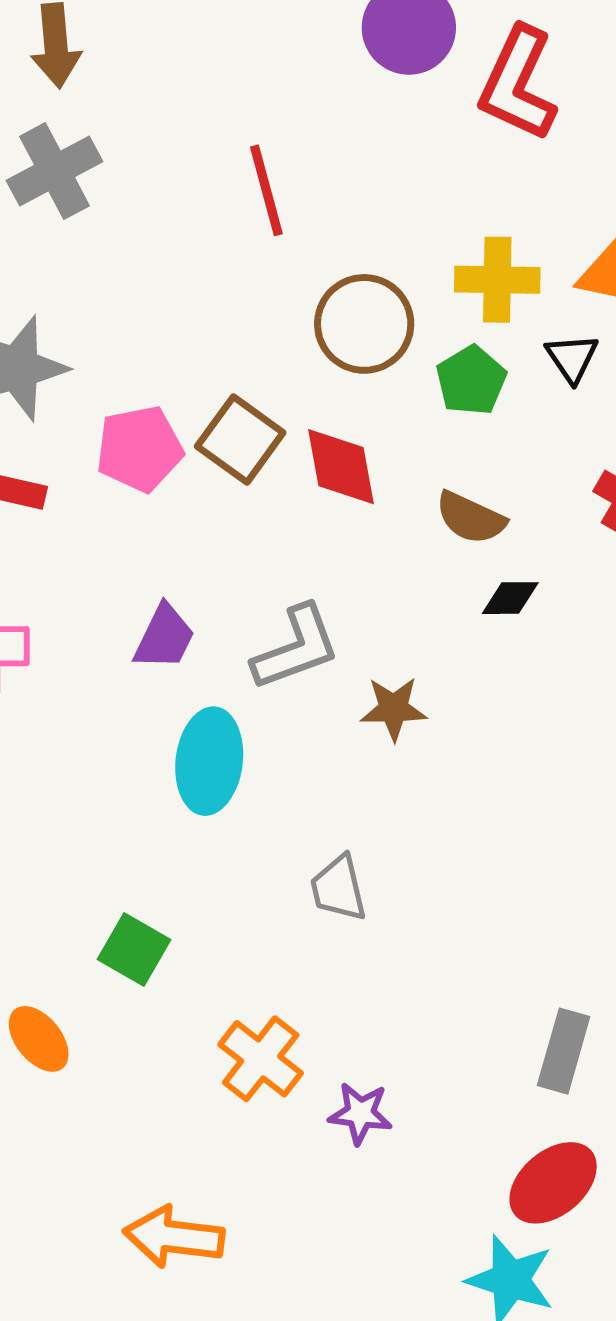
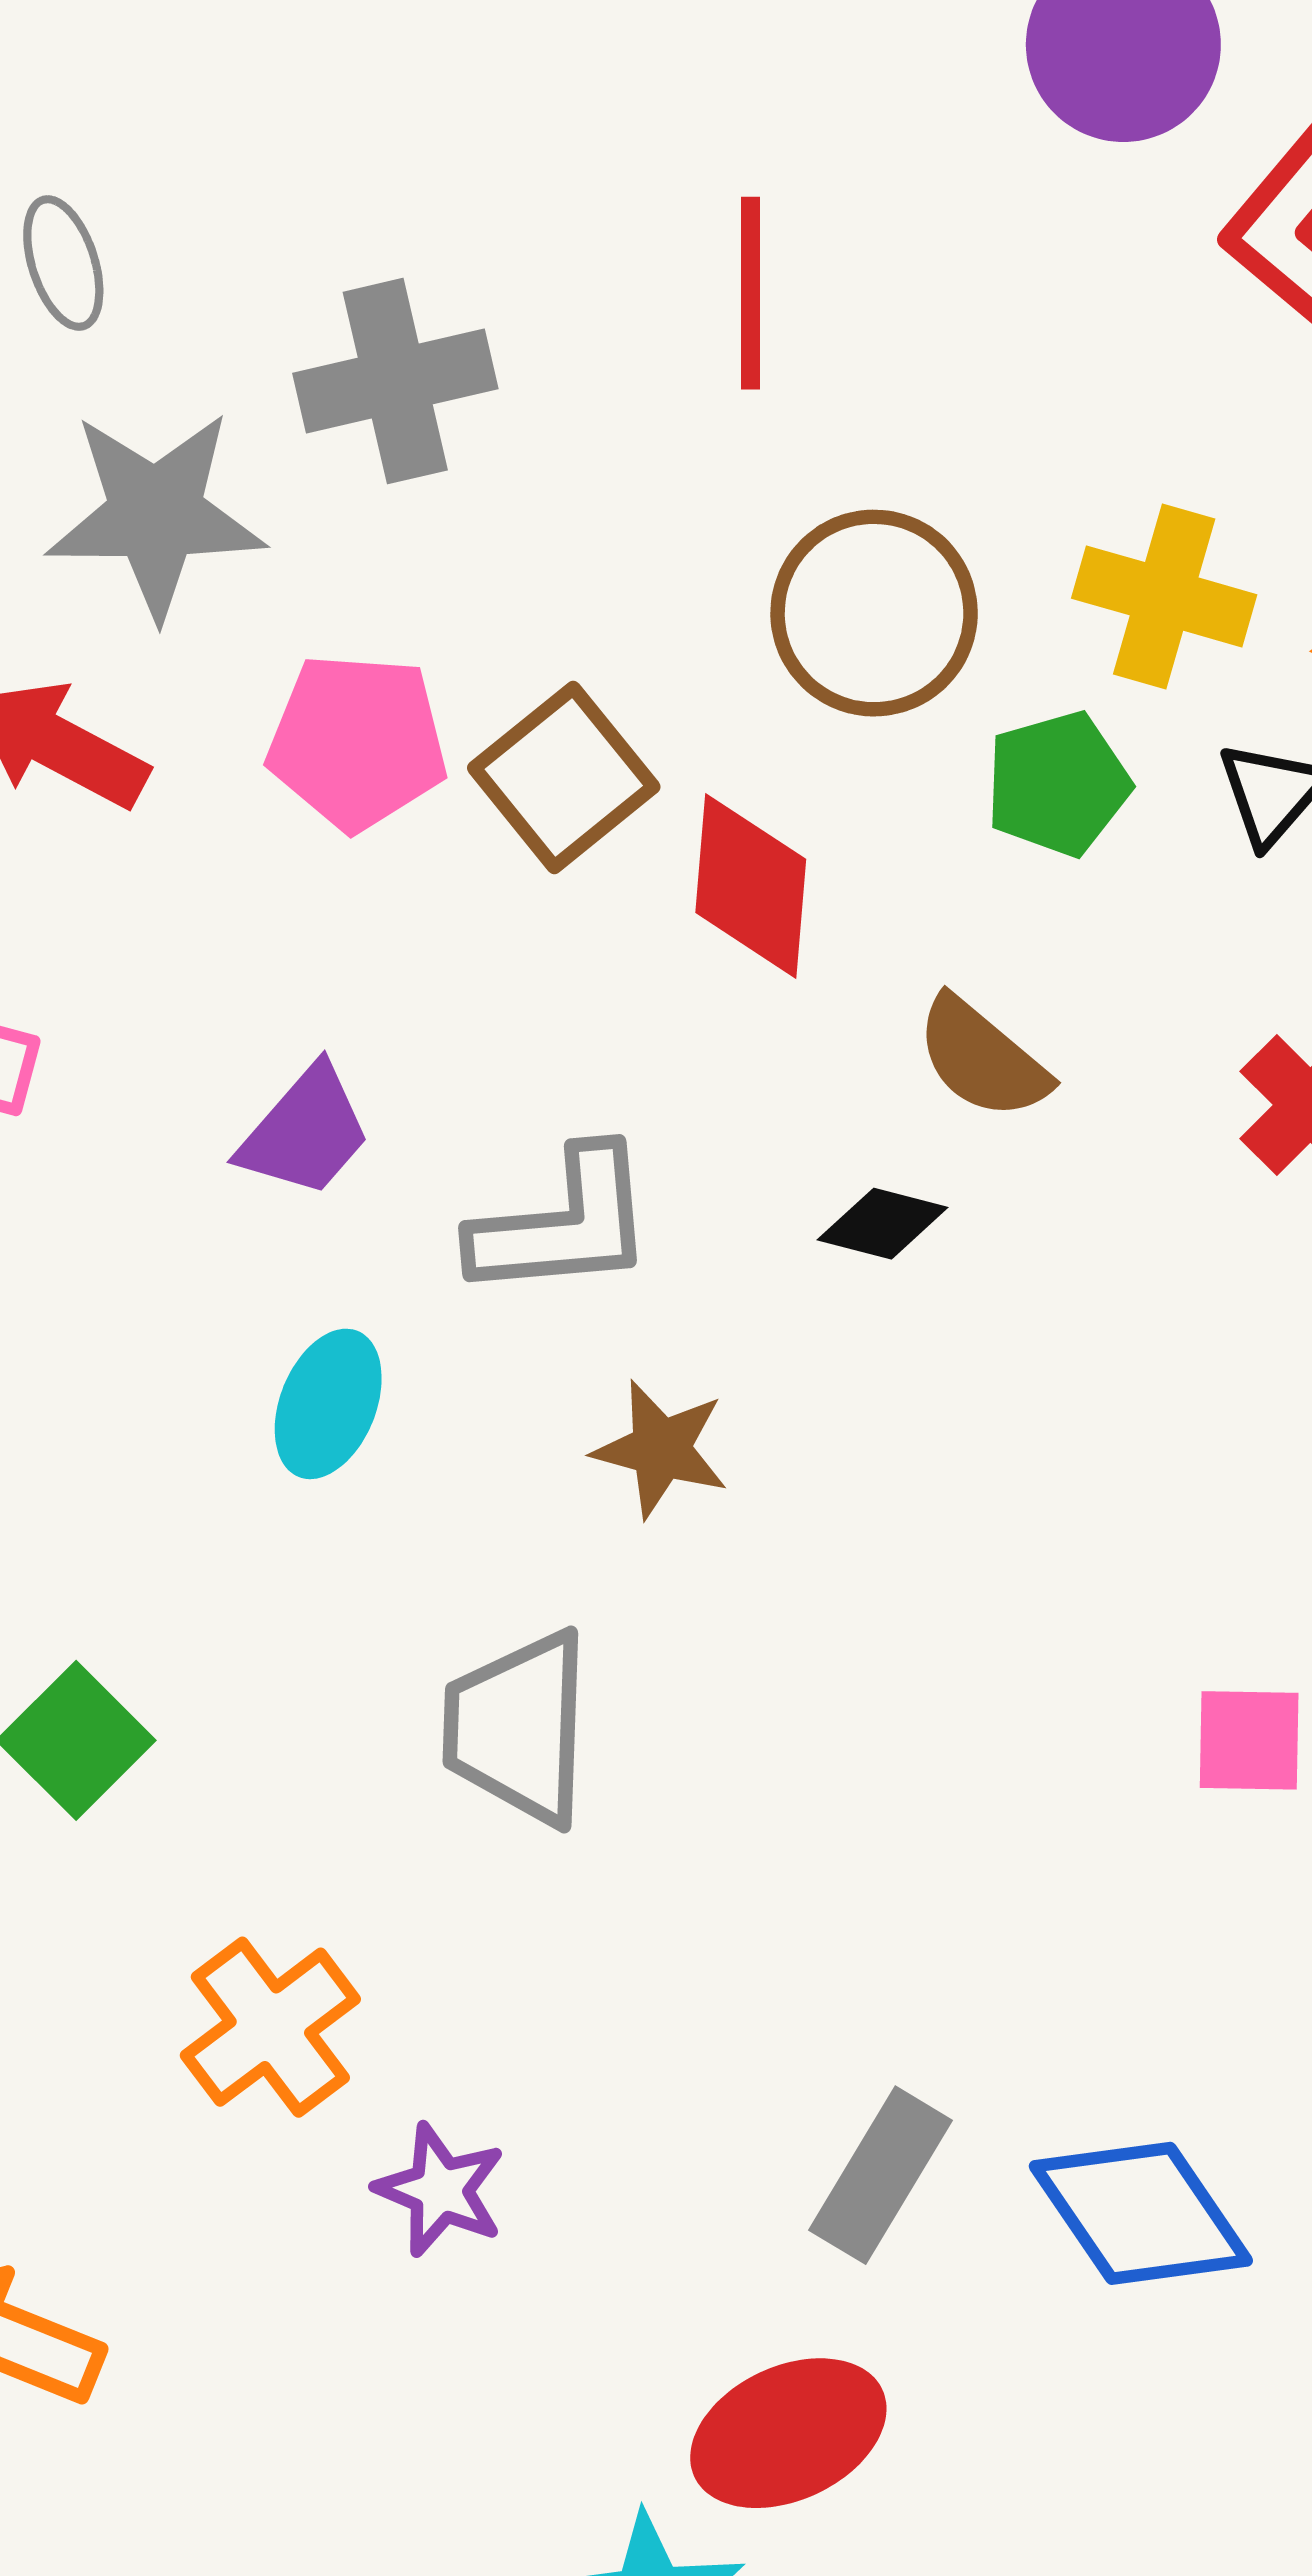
gray cross: (55, 171) -> (395, 381), moved
black diamond: (510, 598) -> (883, 1224), moved
brown star: (394, 709) -> (661, 1449), moved
cyan ellipse: (209, 761) -> (328, 1404), size x0.7
gray trapezoid: (338, 888) -> (518, 1728), size x1.4

